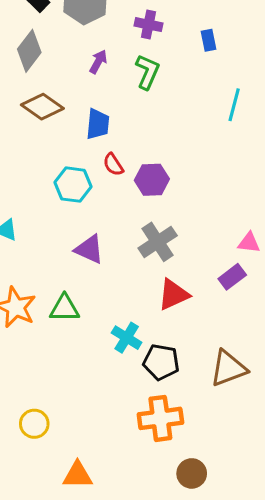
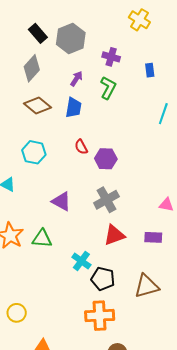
blue trapezoid: (98, 124) -> (73, 108), moved
cyan hexagon: (73, 185) -> (34, 152), moved
purple rectangle: (232, 277) -> (153, 237), moved, turned 36

